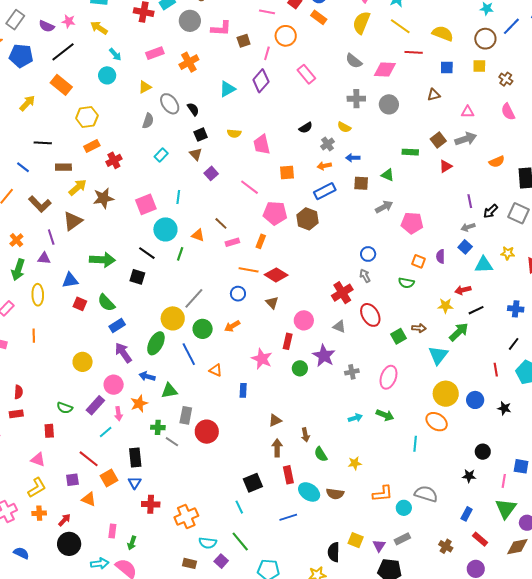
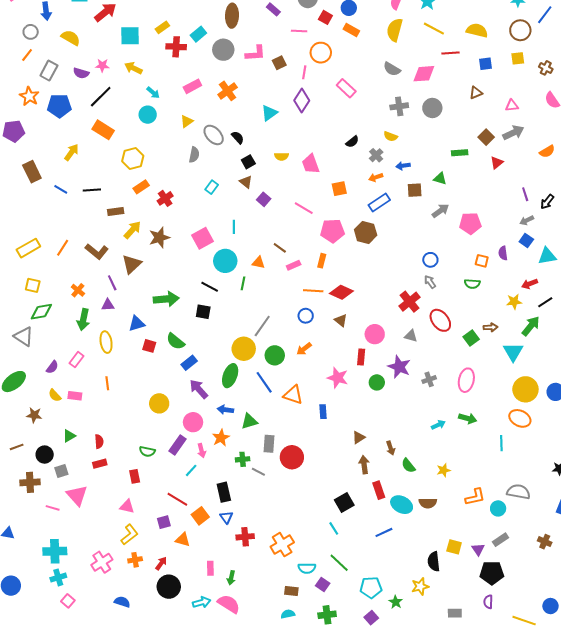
blue line: (23, 167) -> (61, 189), moved
orange triangle: (216, 370) -> (293, 395), size x1.5

